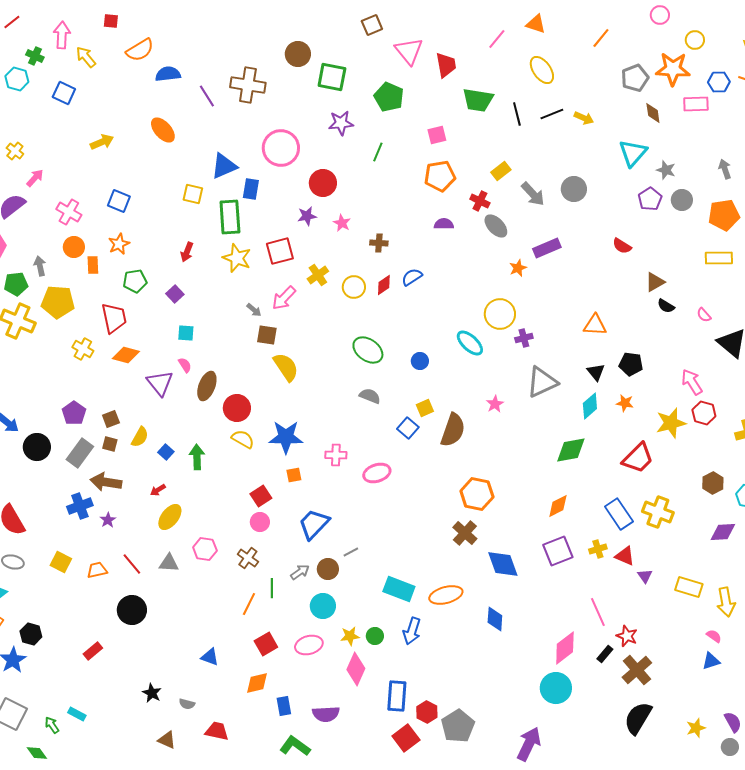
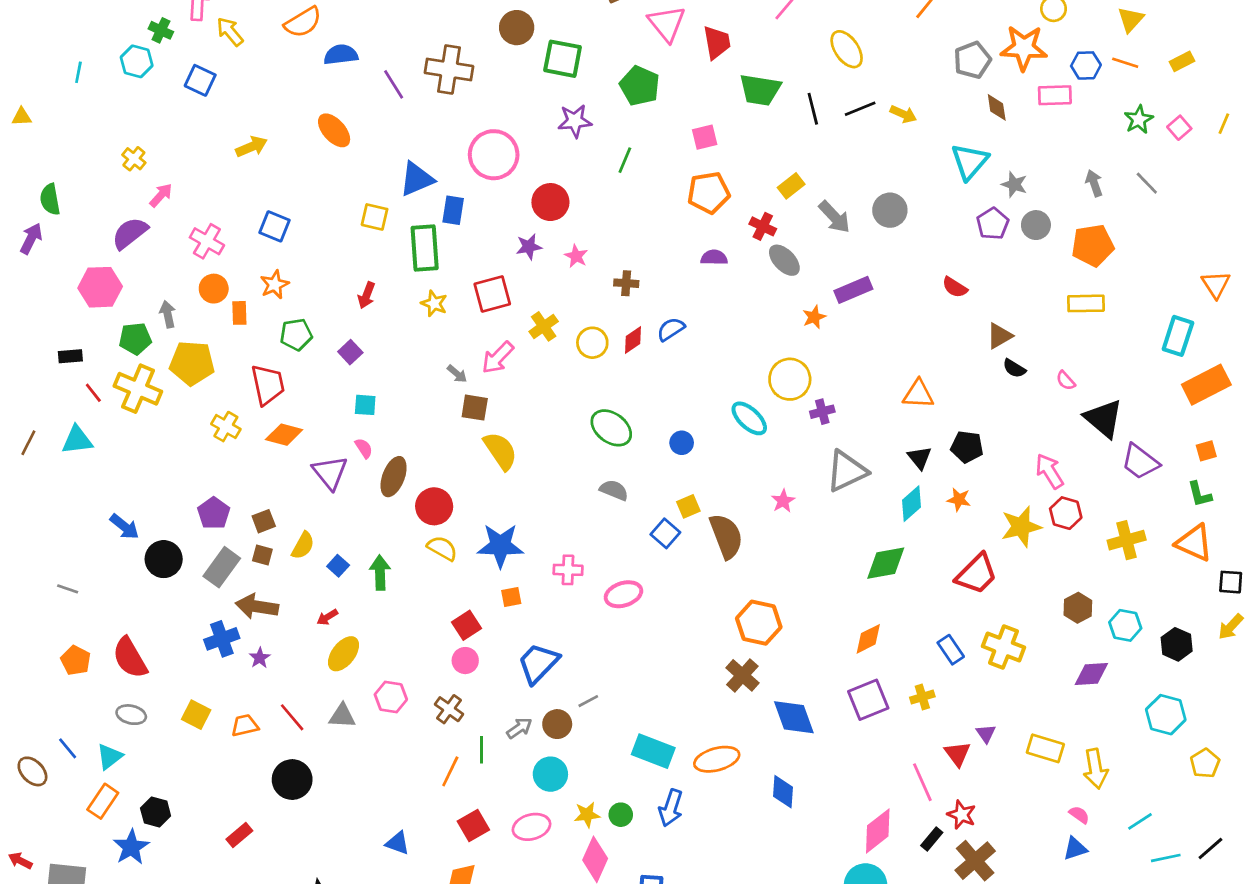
yellow star: (237, 258) -> (434, 303), size x0.7
brown semicircle: (453, 430) -> (726, 536), turned -40
blue rectangle: (619, 514) -> (951, 650), size x0.7
red triangle: (625, 556) -> (958, 754), moved, turned 30

